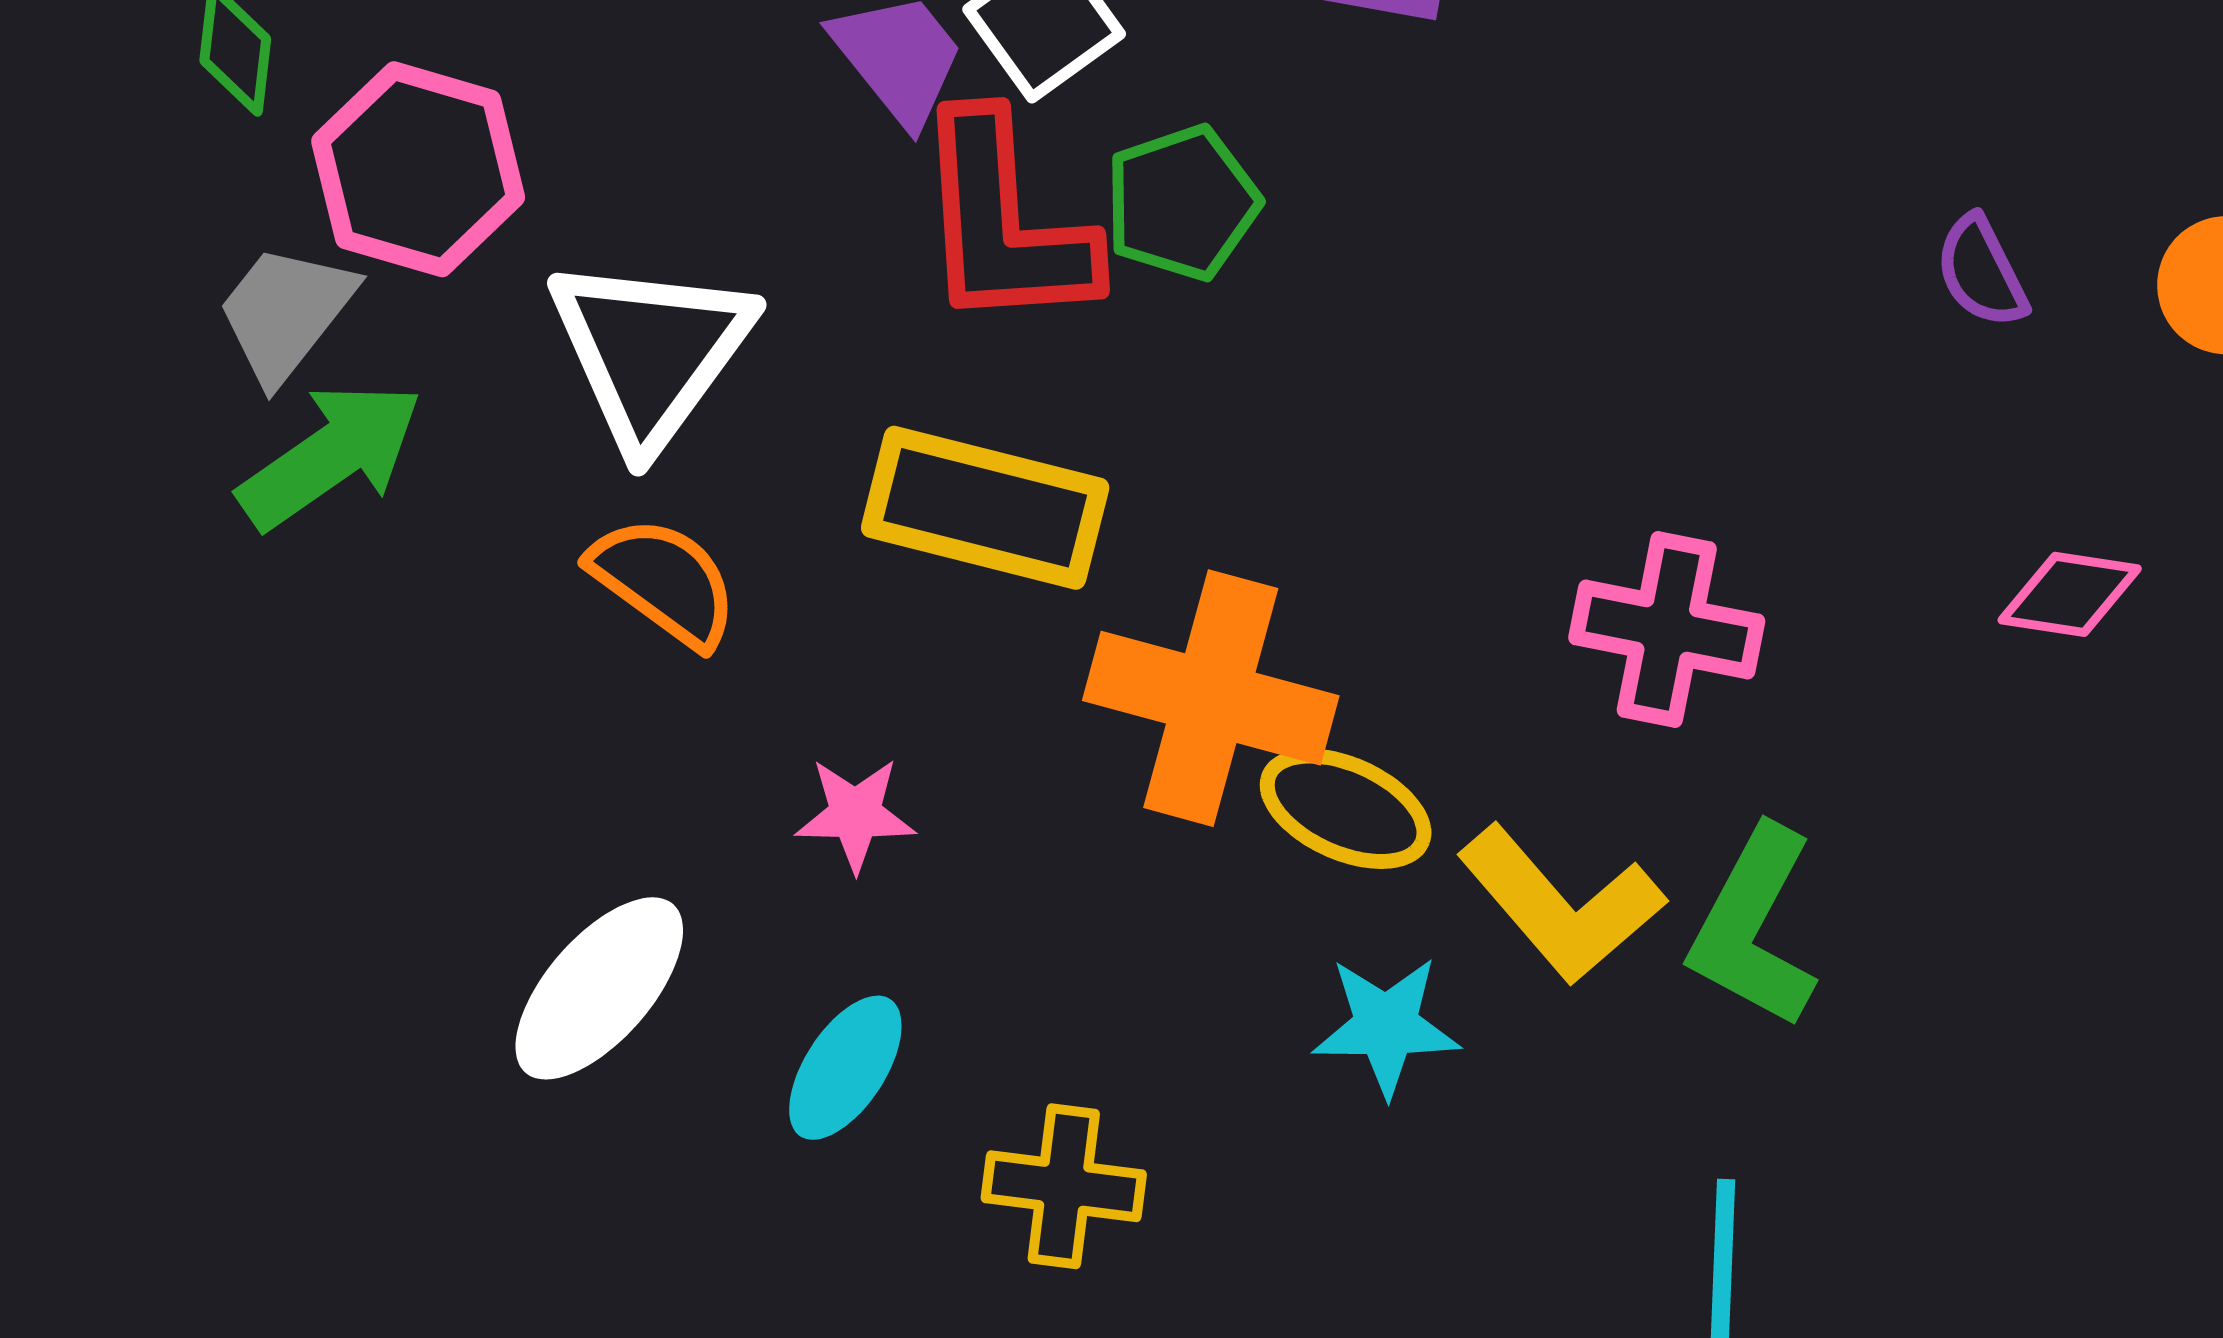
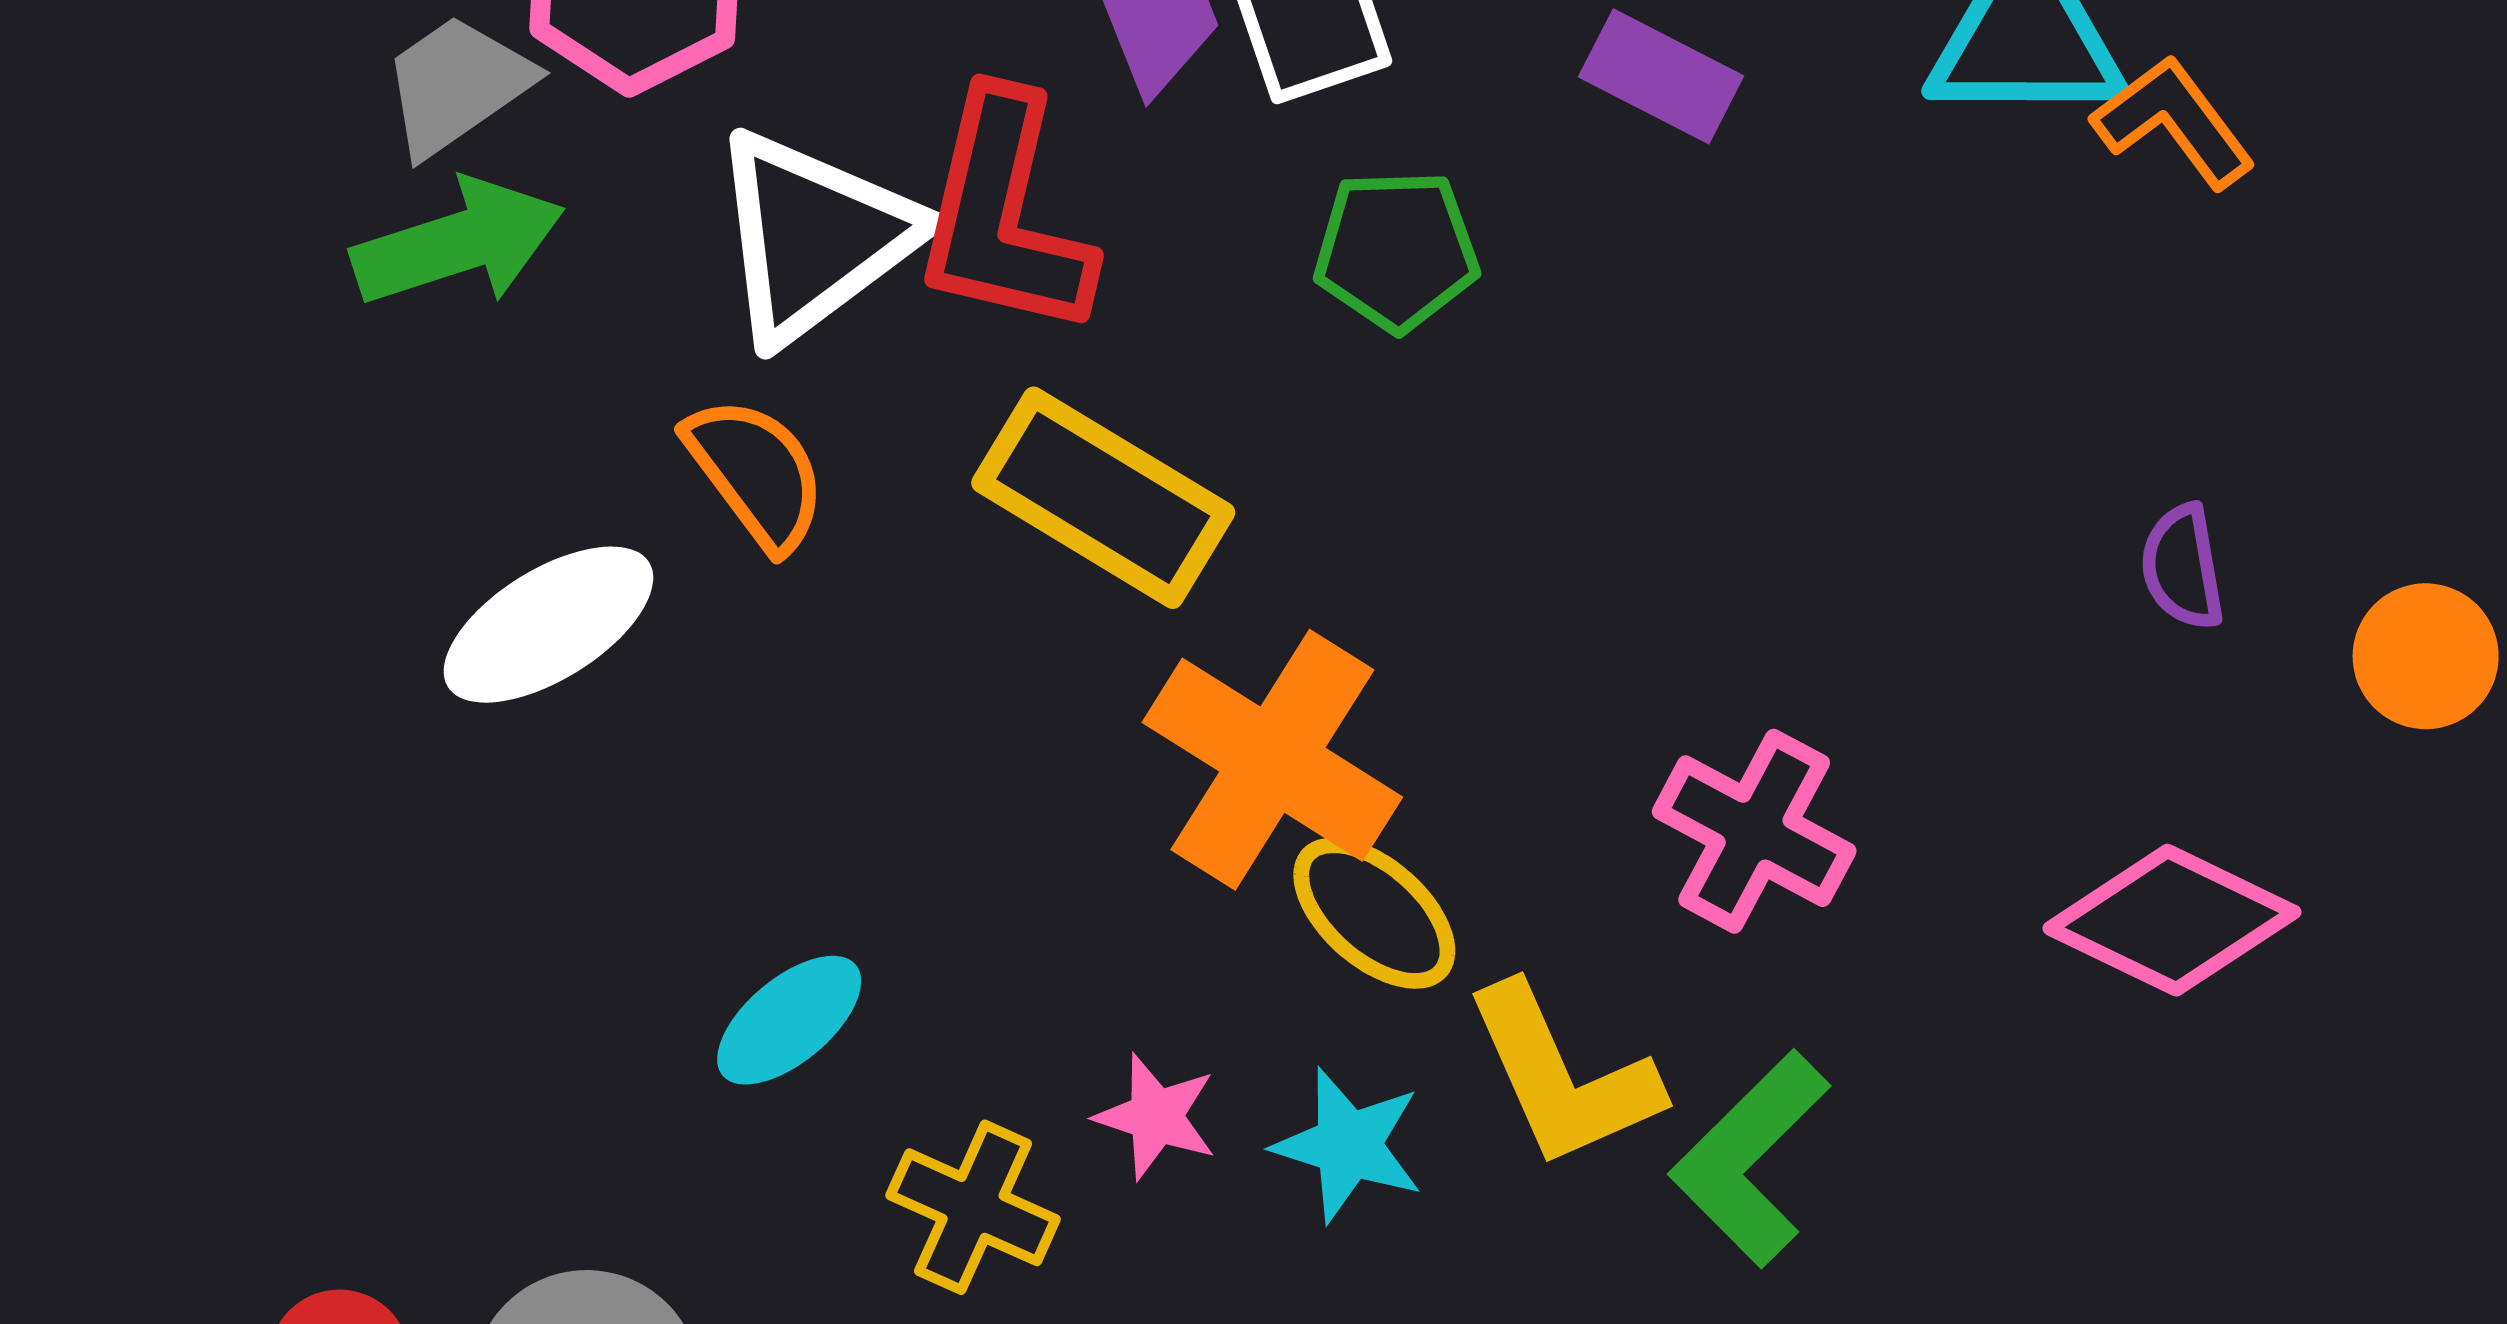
red L-shape: (1004, 222) -> (1004, 215), moved
pink diamond: (2070, 594) -> (2172, 920), size x1.6
pink star: (855, 814) -> (1156, 1117), moved
white ellipse: (599, 988) -> (548, 625), moved

